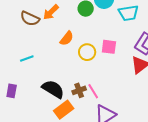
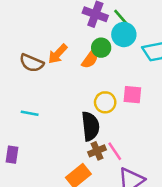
orange semicircle: (67, 38) -> (90, 59), moved
cyan line: (27, 59) -> (30, 113), turned 32
black semicircle: (53, 89) -> (90, 126), moved, turned 55

